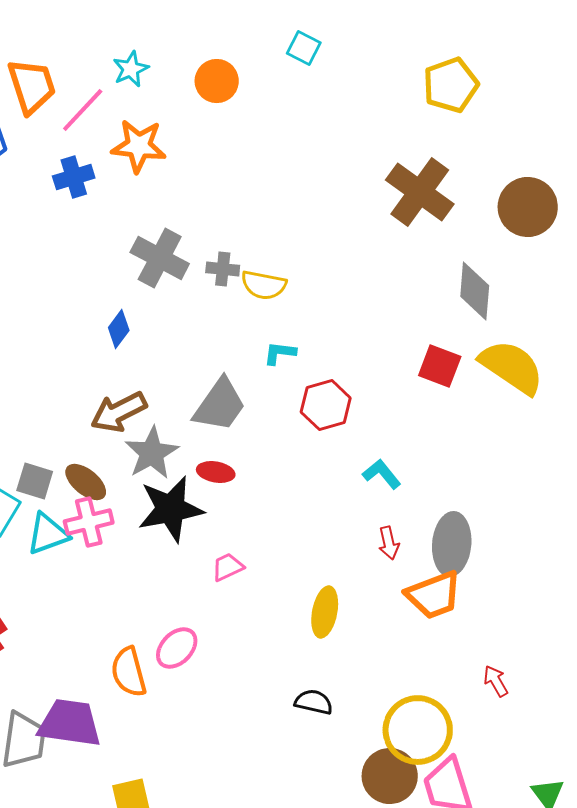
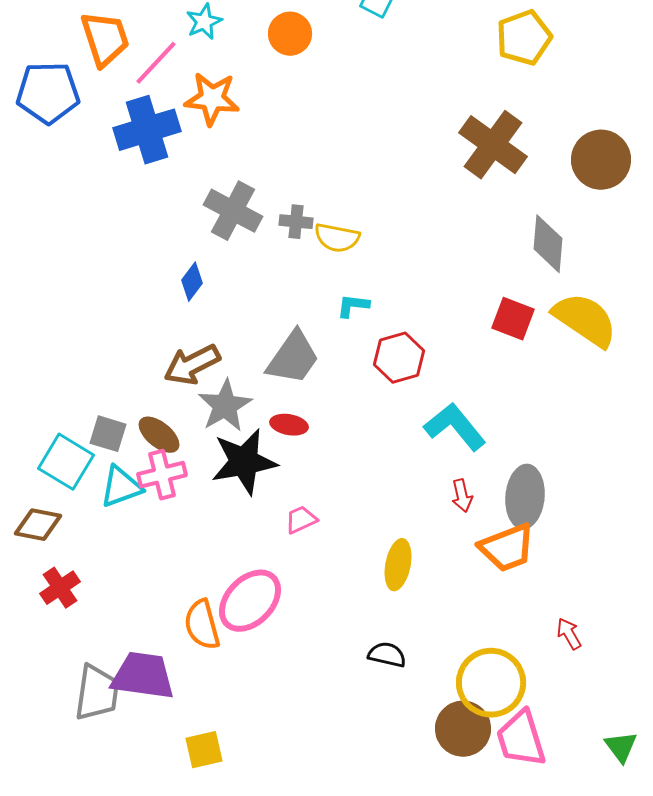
blue cross: (74, 177) -> (147, 130), size x1.6
cyan L-shape: (382, 474) -> (455, 427), size x1.6
pink ellipse: (177, 648) -> (250, 601), size x1.5

